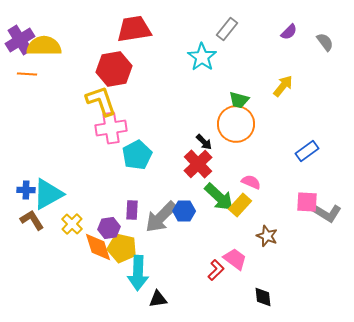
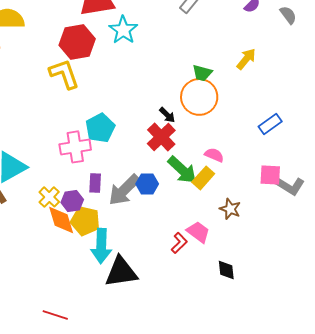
cyan star: (202, 57) -> (123, 30), moved
pink cross: (111, 128) -> (75, 147), moved
yellow cross: (72, 224) -> (49, 197), moved
black triangle: (158, 299) -> (121, 272), size x1.8

